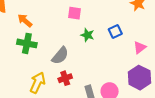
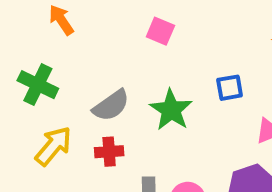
green star: (87, 35) -> (171, 110), moved, size x1.5
green cross: (27, 43) -> (38, 85), moved

